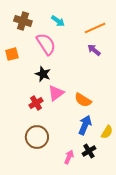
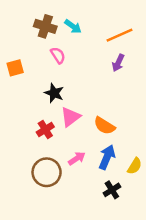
brown cross: (23, 21) -> (45, 26), moved
pink semicircle: (46, 44) -> (58, 55), size x0.6
purple arrow: (94, 50) -> (118, 63), turned -104
pink arrow: (69, 157) -> (77, 158), moved, turned 32

